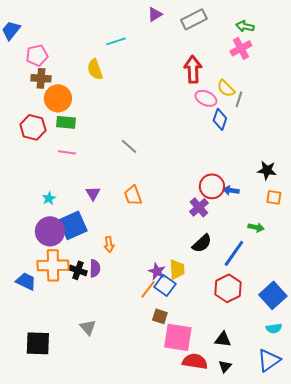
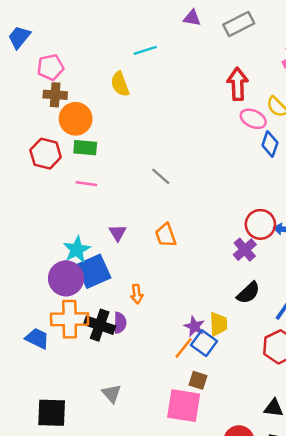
purple triangle: (155, 14) -> (192, 18), turned 42
cyan star: (49, 198) -> (77, 250), moved, size x1.6
black cross: (78, 270) -> (100, 325), size x1.4
pink square: (178, 337) -> (184, 406), moved

